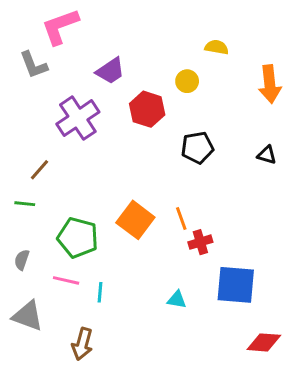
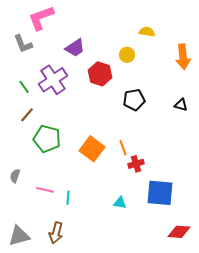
green line: (25, 204) -> (24, 87), moved, turned 48
green pentagon: (78, 238) -> (47, 139), moved
gray triangle: (28, 316) -> (19, 236), moved, turned -35

